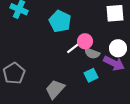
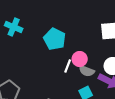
white line: (73, 48) -> (68, 66), turned -32

